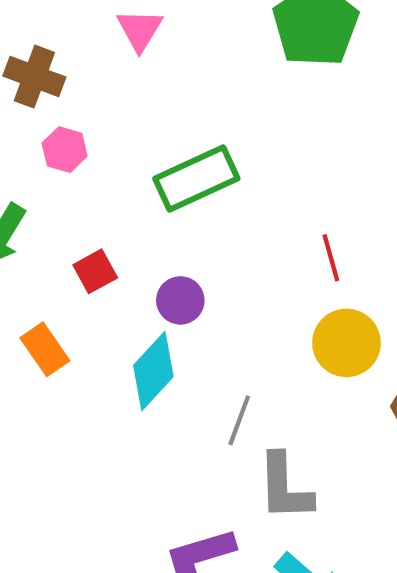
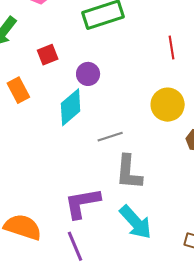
red line: (331, 258) -> (172, 47), moved
gray line: (239, 420) -> (110, 137), turned 45

